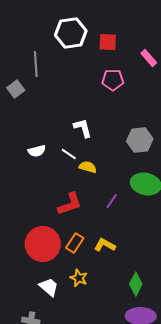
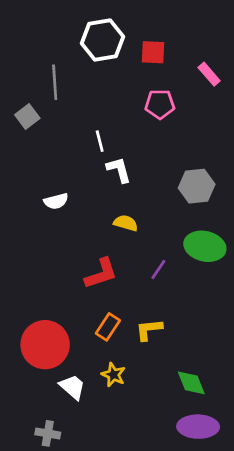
white line: (69, 154) -> (100, 141), moved, turned 42
red circle: (43, 244) -> (45, 345), moved
yellow L-shape: (105, 245) -> (149, 330), turned -35
green diamond: (136, 284) -> (191, 383), turned -50

